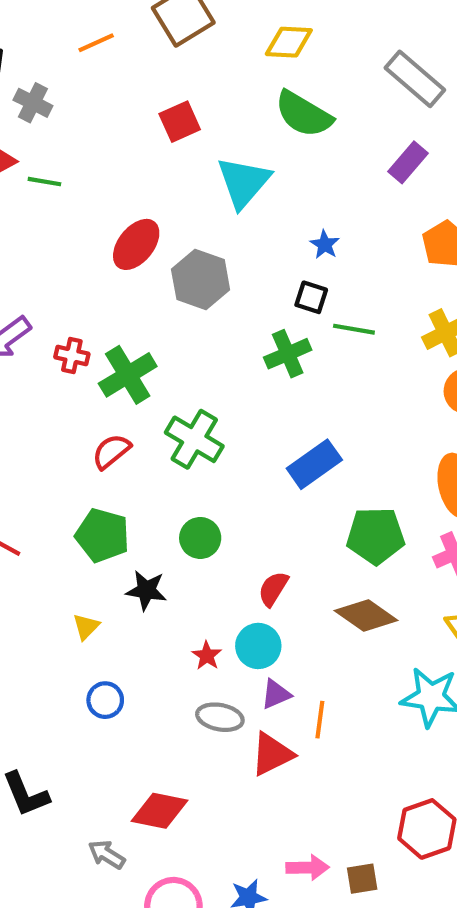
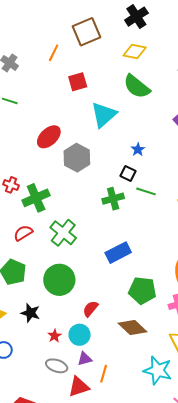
orange line: (96, 43) -> (54, 53), moved, turned -48
green circle: (200, 538) -> (59, 280), size x1.6
black star: (146, 590) -> (30, 313), moved

